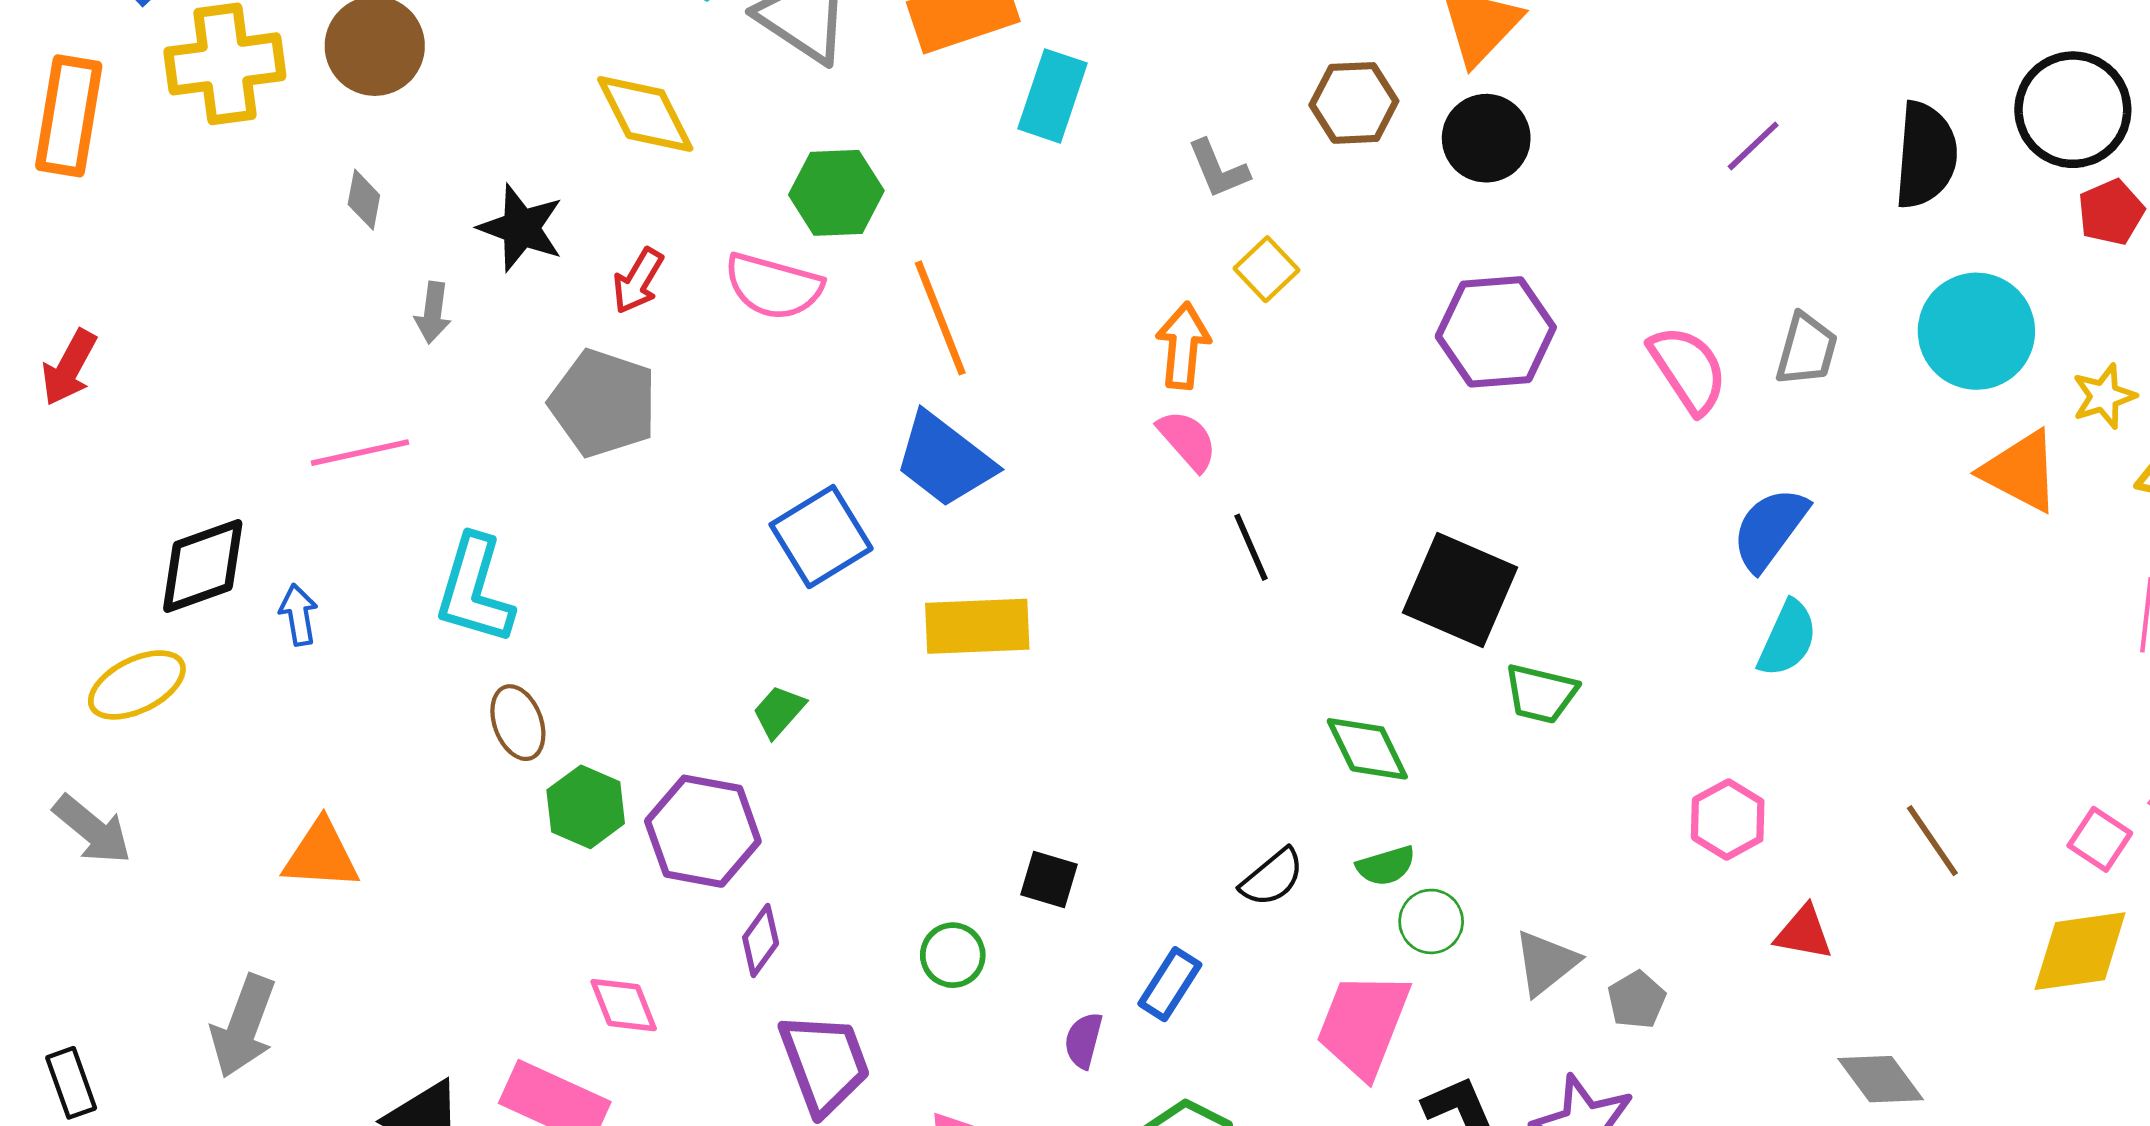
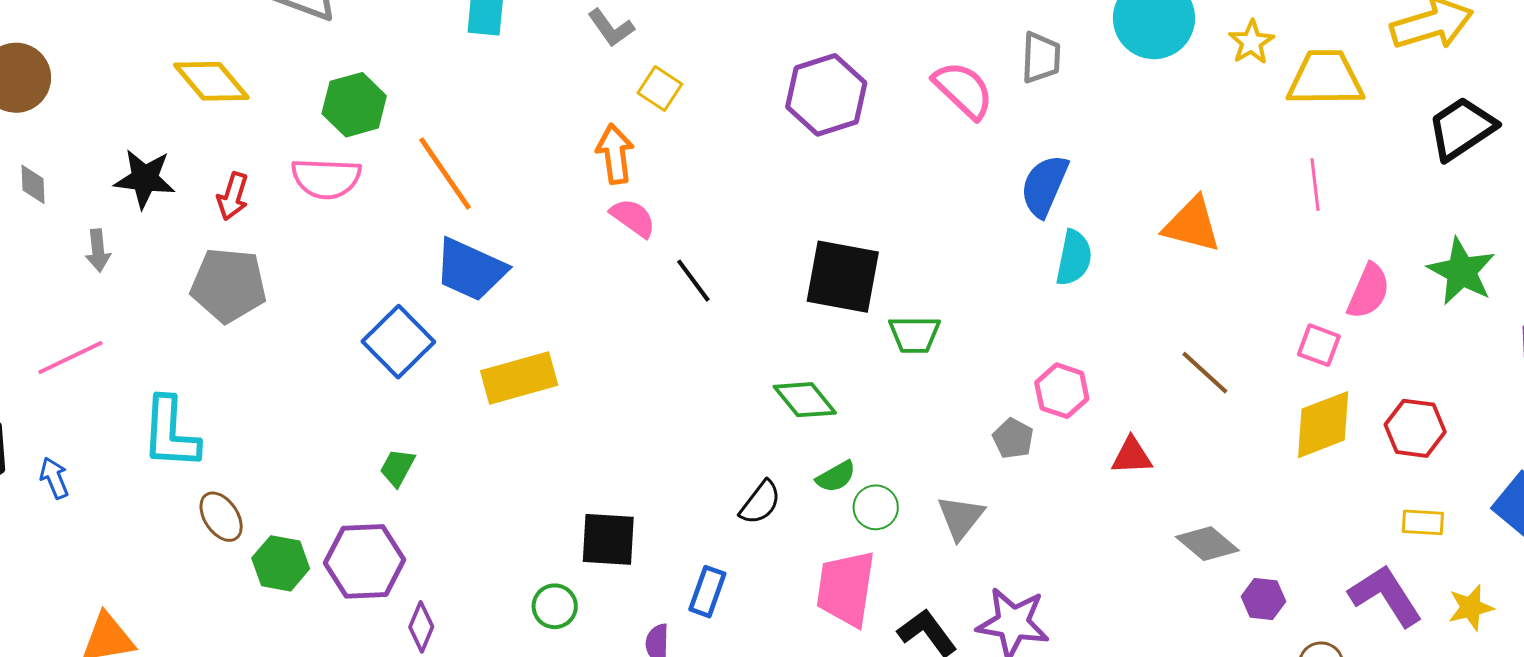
orange triangle: (2021, 471) -> (1192, 225), moved
black square: (1049, 879) -> (608, 539), size x1.5
gray pentagon: (1637, 1000) -> (1013, 438), moved

